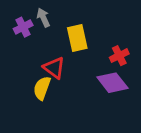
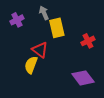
gray arrow: (43, 18) -> (44, 13), moved
purple diamond: (112, 83) -> (83, 78), moved

